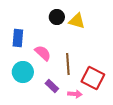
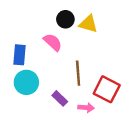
blue rectangle: (18, 38) -> (20, 55), moved
pink semicircle: (43, 53) -> (53, 42), moved

